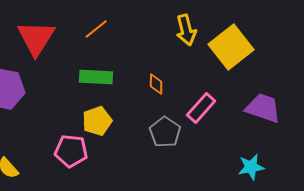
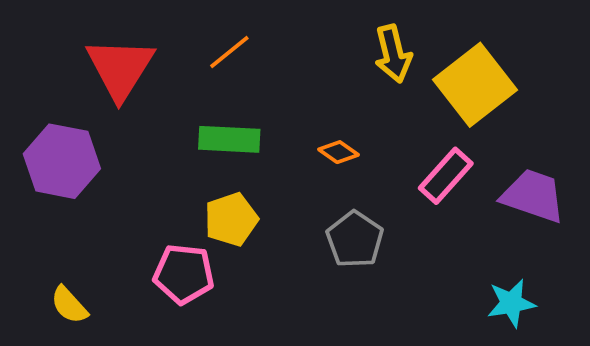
orange diamond: (156, 84) -> (338, 152), turned -55
pink rectangle: (201, 108) -> (446, 176), moved

